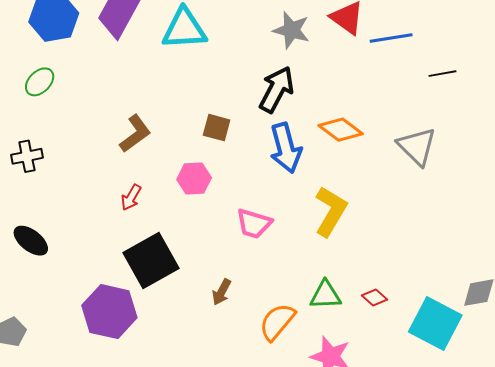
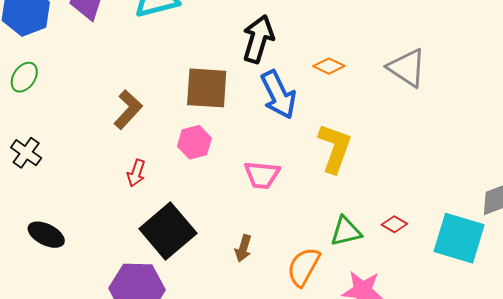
brown square: (217, 128) -> (207, 88), size x1.6
orange diamond: (341, 130) -> (329, 66), size x0.7
black cross: (27, 156) -> (26, 153), turned -32

